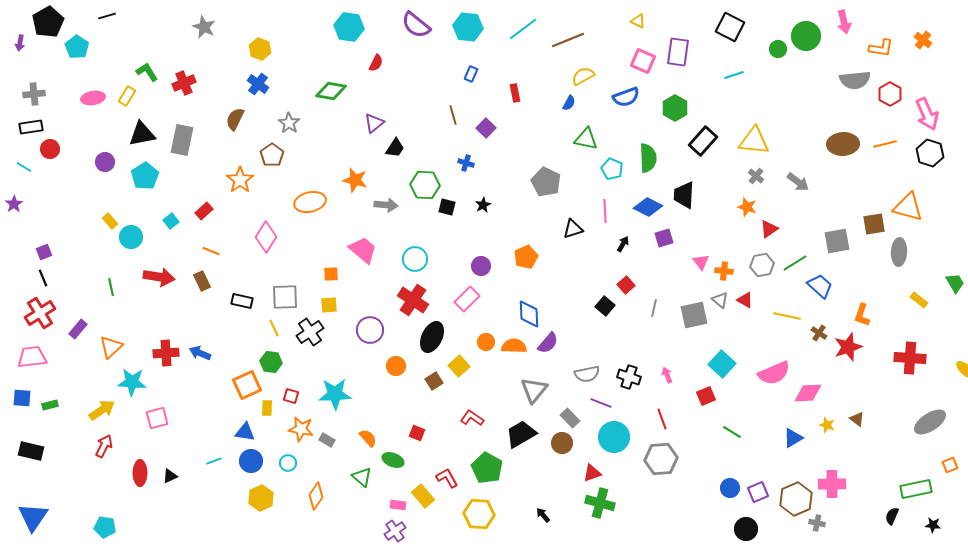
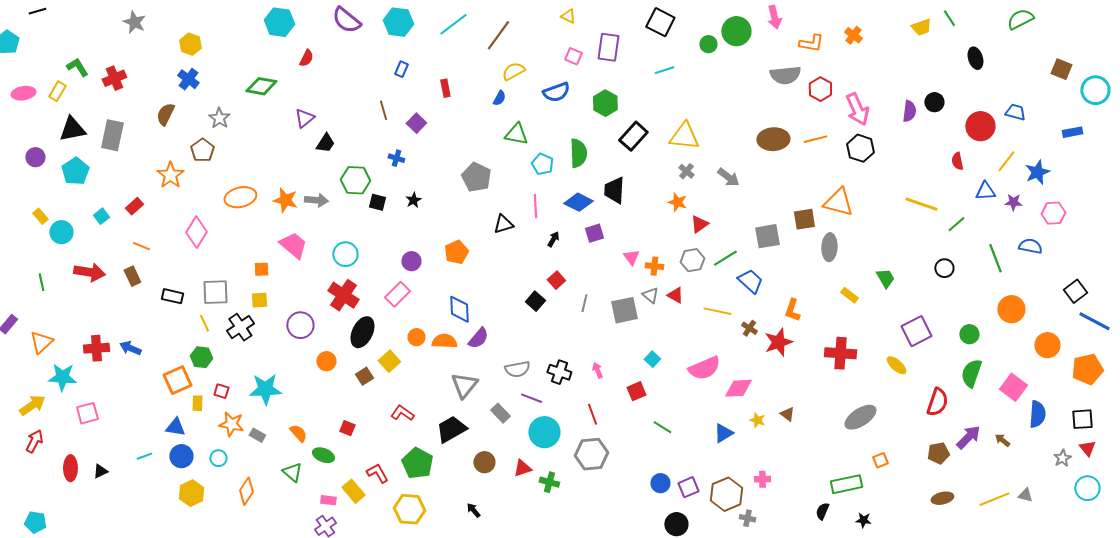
brown line: (568, 40) -> (498, 35), turned -32
pink square: (643, 61) -> (573, 56), size x0.7
orange star: (355, 180) -> (285, 200), moved
cyan square: (722, 364) -> (652, 359), size x0.6
brown circle: (562, 443) -> (484, 462), moved
pink cross: (832, 484) -> (762, 479), size x0.6
green cross: (600, 503) -> (549, 482), moved, size x0.7

